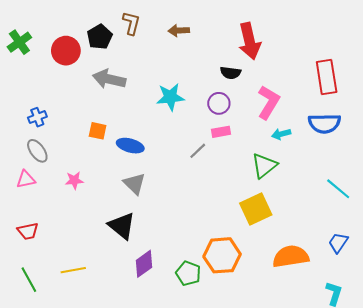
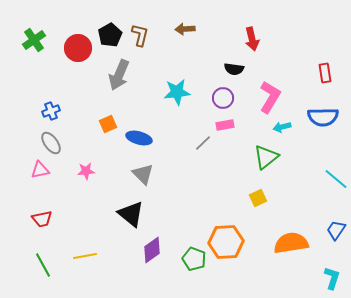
brown L-shape: (131, 23) -> (140, 35), moved
red arrow: (250, 41) -> (252, 39), size x0.7
red rectangle: (327, 77) -> (325, 73), size x0.6
gray arrow: (109, 79) -> (119, 75), turned -80
orange square: (98, 131) -> (108, 124), turned -36
yellow square: (256, 209) -> (258, 198), size x0.6

